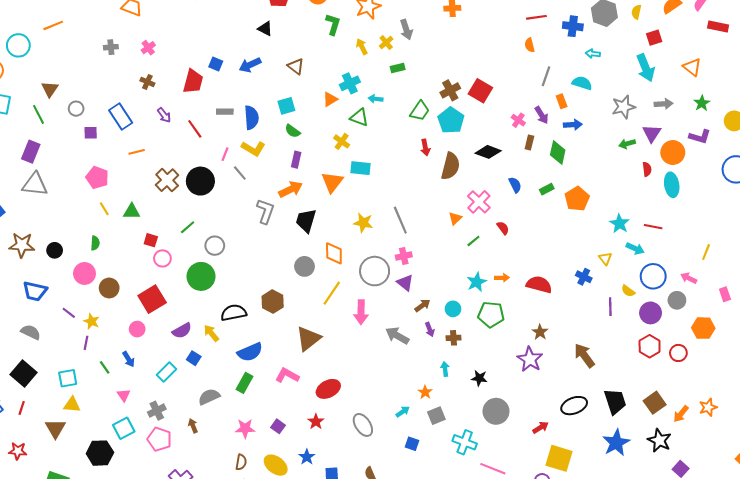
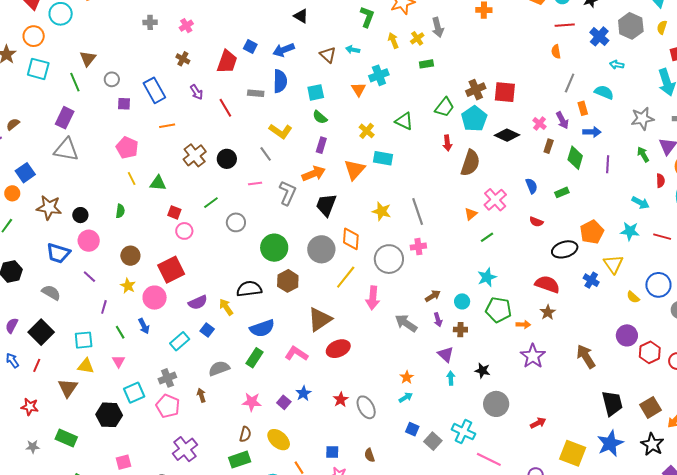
blue cross: (573, 26) -> (599, 36), turned 30
red square: (480, 91) -> (505, 92), turned -30
orange triangle: (330, 99) -> (359, 89), turned -35
cyan arrow: (376, 99) -> (353, 50), moved
green triangle: (359, 117) -> (404, 121), moved
blue semicircle: (251, 118) -> (280, 81), moved
green arrow: (627, 144) -> (643, 154), turned 70
black diamond: (488, 152) -> (507, 135), moved
pink line: (225, 154) -> (255, 183), moved, turned 56
black circle: (200, 181) -> (227, 159), size x0.7
orange pentagon: (577, 199) -> (592, 232), moved
cyan star: (620, 224) -> (630, 231), turned -30
red semicircle: (503, 228) -> (536, 222), moved, turned 144
cyan arrow: (635, 249) -> (640, 203), moved
yellow triangle: (605, 259) -> (613, 264), size x1.5
gray circle: (304, 266) -> (321, 249), size x1.4
pink circle: (84, 273) -> (89, 241), moved
green circle: (201, 276) -> (274, 248), moved
orange arrow: (502, 278) -> (523, 325), moved
purple triangle: (405, 283) -> (446, 354), moved
purple line: (610, 307) -> (608, 164), moved
purple circle: (651, 313) -> (627, 335), moved
yellow star: (92, 321) -> (128, 286), moved
pink circle: (137, 329) -> (155, 298), size x1.5
brown star: (540, 332) -> (548, 312), moved
cyan arrow: (445, 369) -> (451, 378), moved
red ellipse: (328, 389) -> (338, 349), moved
orange star: (425, 392) -> (407, 377), moved
pink triangle: (124, 395) -> (119, 361), moved
black ellipse: (574, 406) -> (565, 249), moved
gray square: (436, 416) -> (433, 441), moved, turned -30
red star: (316, 422) -> (341, 400), moved
blue star: (307, 457) -> (303, 393), moved
yellow square: (559, 458) -> (573, 453), moved

